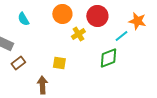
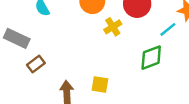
yellow square: (59, 63) -> (100, 84), moved

